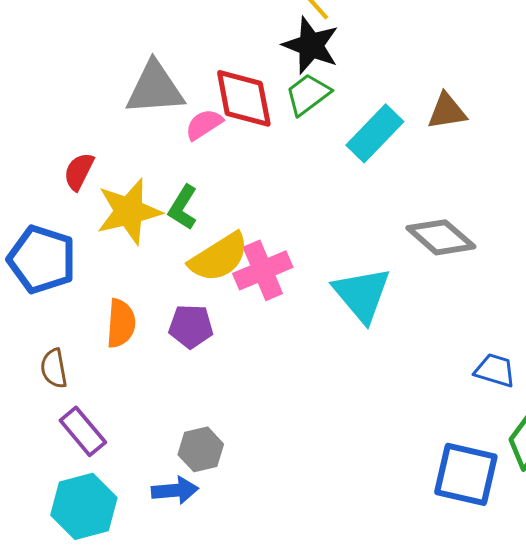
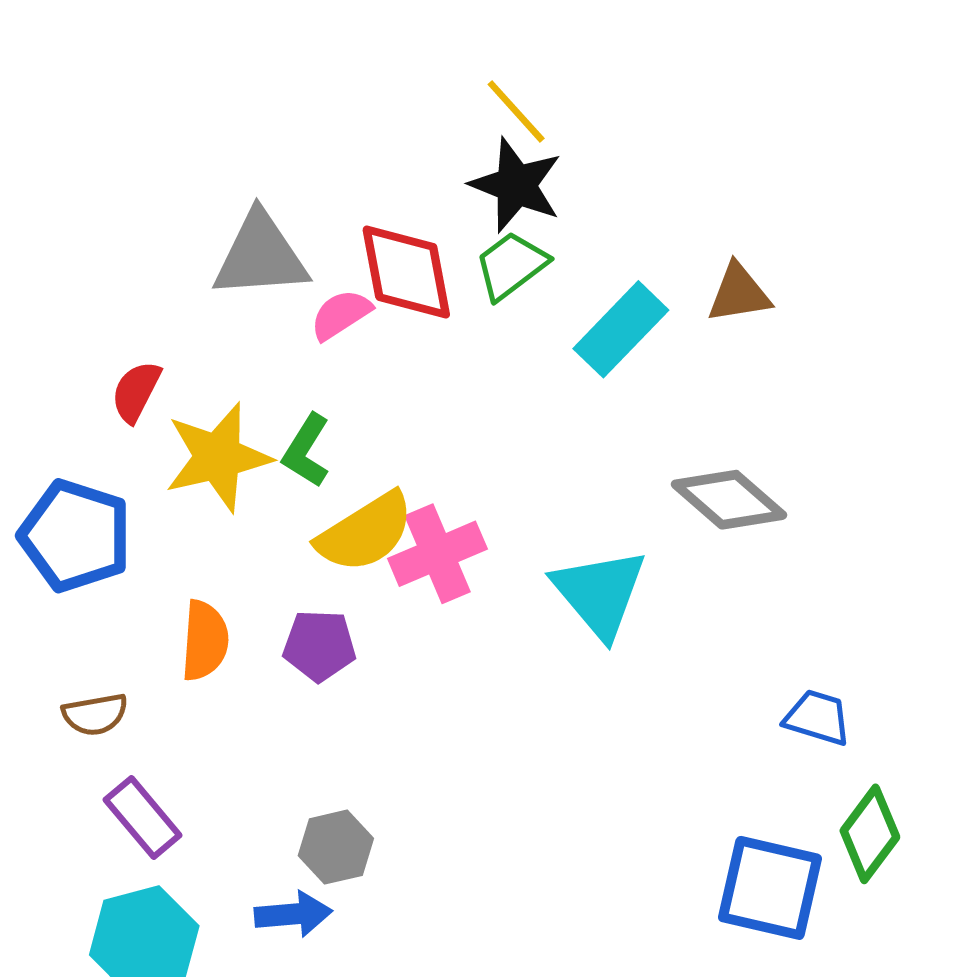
brown semicircle: (54, 368) -> (95, 714), turned -90

